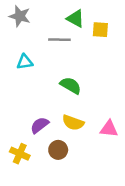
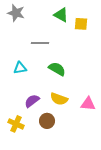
gray line: (59, 40) -> (40, 43), moved
cyan triangle: (25, 62) -> (20, 68), moved

